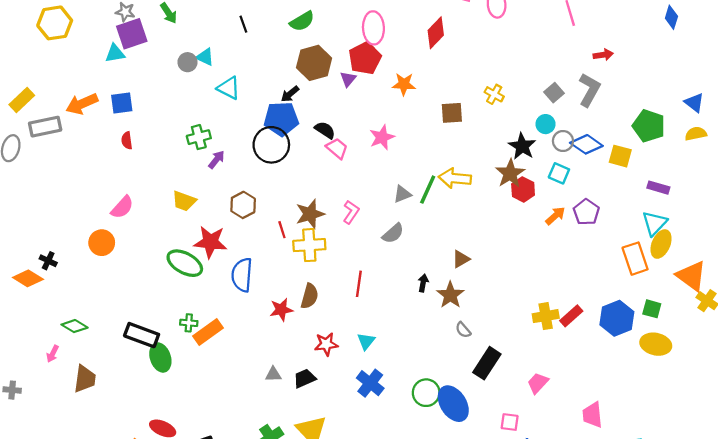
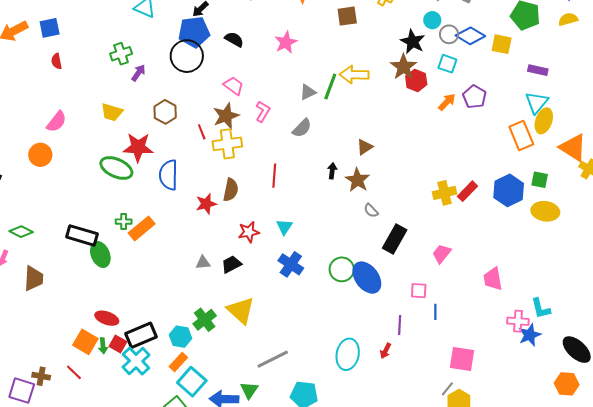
pink trapezoid: (337, 148) -> (234, 86), moved

